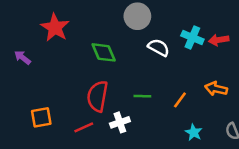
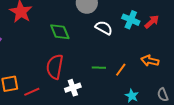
red arrow: (219, 40) -> (152, 22), turned 147
green line: (142, 96) -> (99, 68), moved
red line: (84, 127) -> (32, 92), moved

